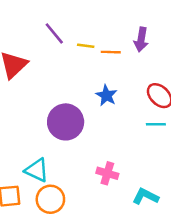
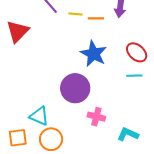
blue star: (106, 95) -> (94, 54), size x1.5
purple circle: (66, 122) -> (75, 88), moved

